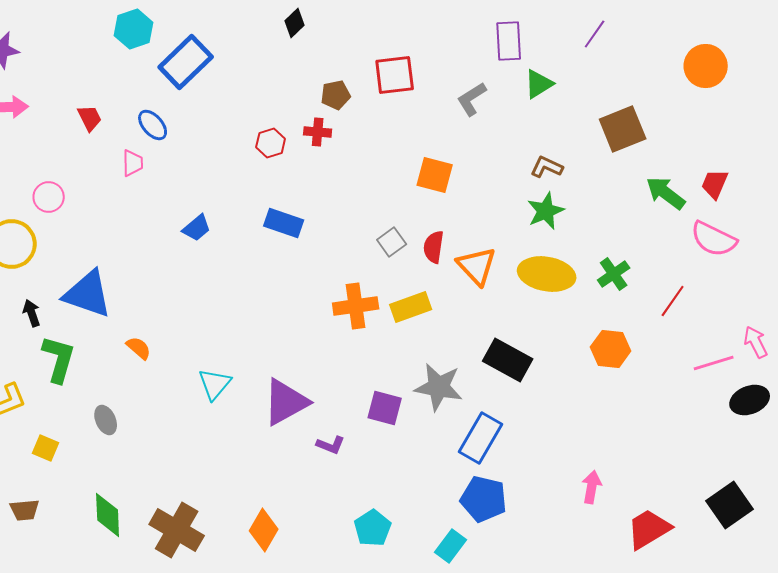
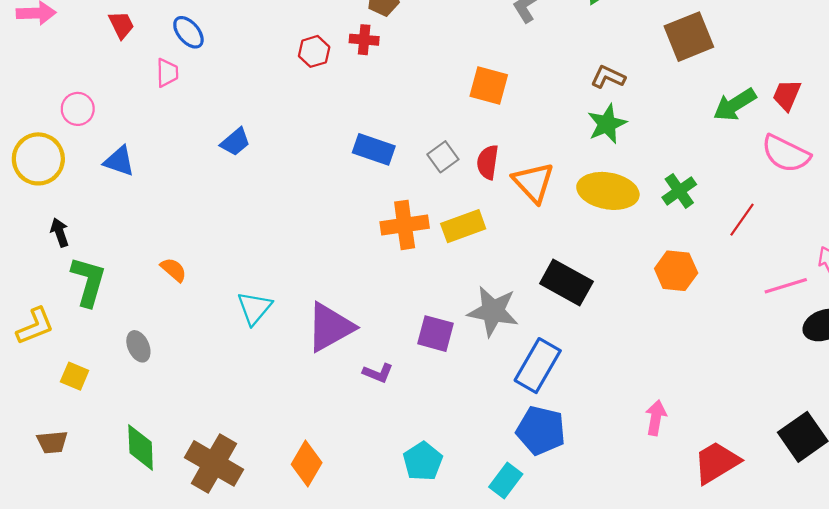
green arrow: (666, 193) -> (735, 105), turned -69
blue rectangle: (284, 223) -> (374, 149), moved
blue triangle: (88, 294) -> (119, 161), moved, size x0.6

